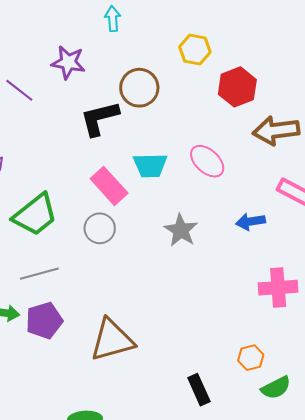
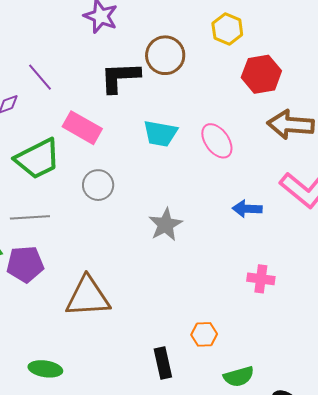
purple line: (19, 90) -> (40, 77), moved
pink rectangle: (109, 186) -> (82, 128), moved, turned -30
gray star: (181, 230) -> (166, 225), moved
pink cross: (278, 288) -> (261, 279), size x0.7
orange hexagon: (251, 358) -> (204, 334), moved

